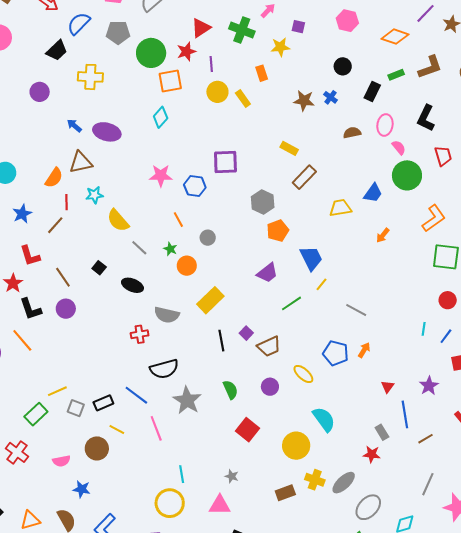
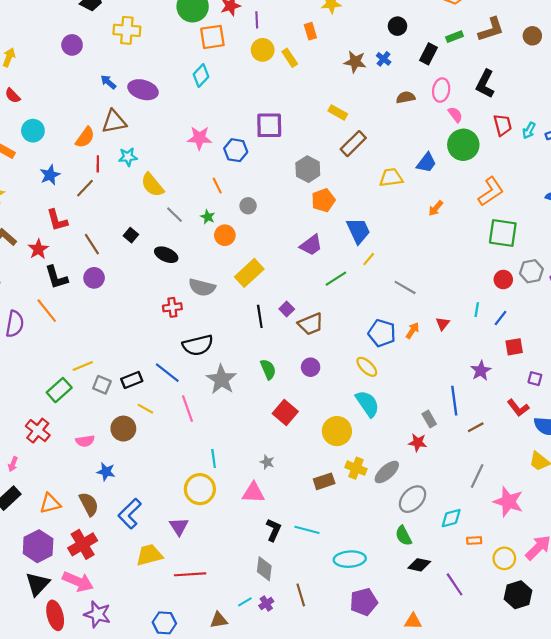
yellow ellipse: (303, 374) -> (367, 367), moved
red triangle: (388, 387) -> (443, 324), moved

